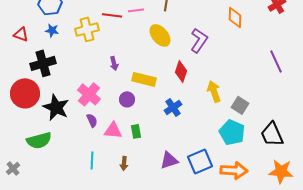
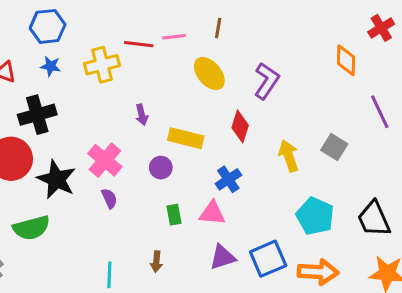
orange diamond: (235, 17) -> (346, 60), moved
gray square: (240, 105) -> (334, 147), moved
pink triangle: (113, 130) -> (212, 213), moved
cyan line: (92, 160) -> (109, 275), moved

